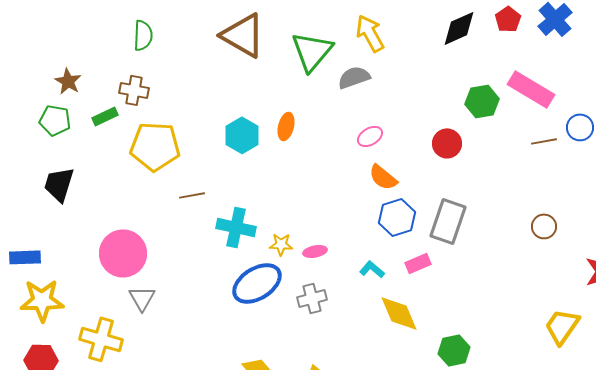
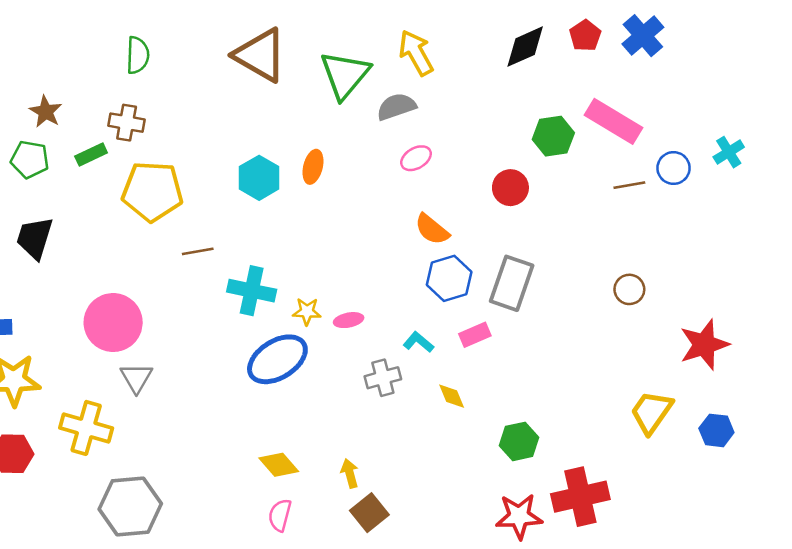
pink ellipse: (370, 136) -> (416, 158), moved
gray cross: (312, 298) -> (383, 378), moved
yellow diamond: (399, 313) -> (452, 396), size x0.6

